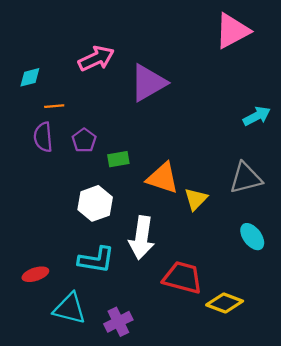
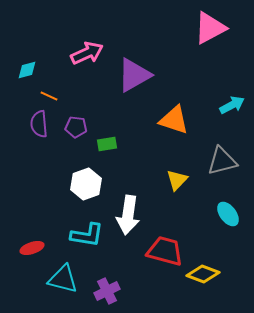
orange line: (54, 106) -> (49, 96), turned 30
purple pentagon: (84, 140) -> (76, 127), turned -30
orange triangle: (163, 178) -> (174, 120), moved

